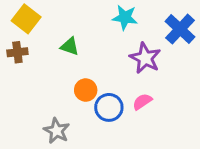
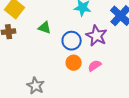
orange circle: (86, 90) -> (74, 63), moved
blue circle: (109, 107) -> (72, 41), moved

